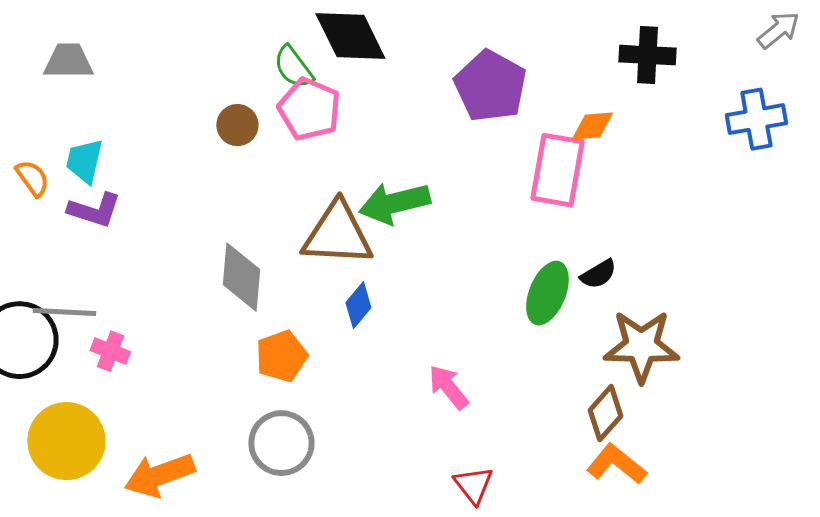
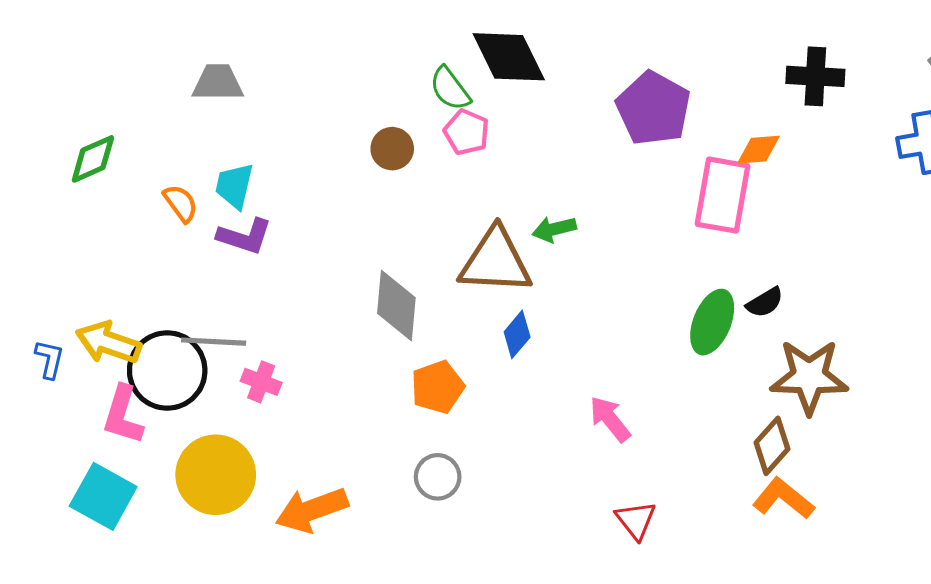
pink pentagon: (309, 109) -> (467, 132), size x0.7
green arrow: (394, 203) -> (554, 229), size x0.6
gray circle: (281, 443) -> (438, 477), size x0.7

